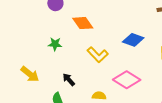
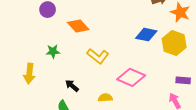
blue diamond: (133, 40) -> (146, 35), moved
yellow arrow: (30, 74) -> (29, 74), moved, turned 66

